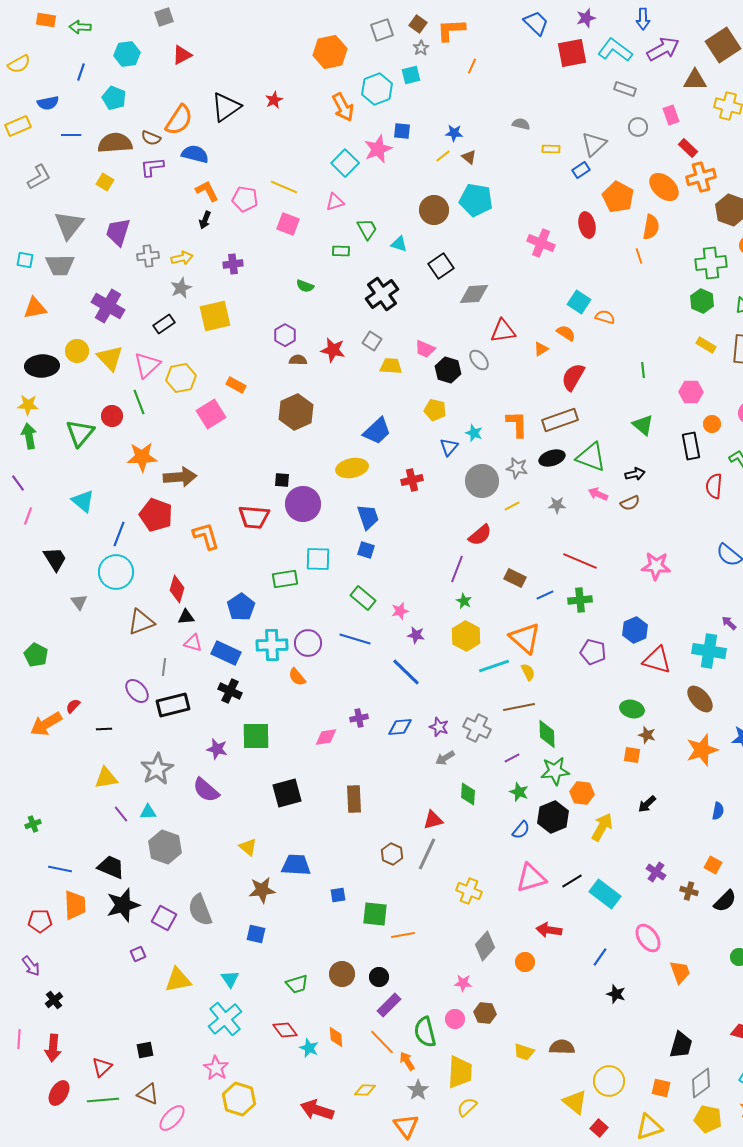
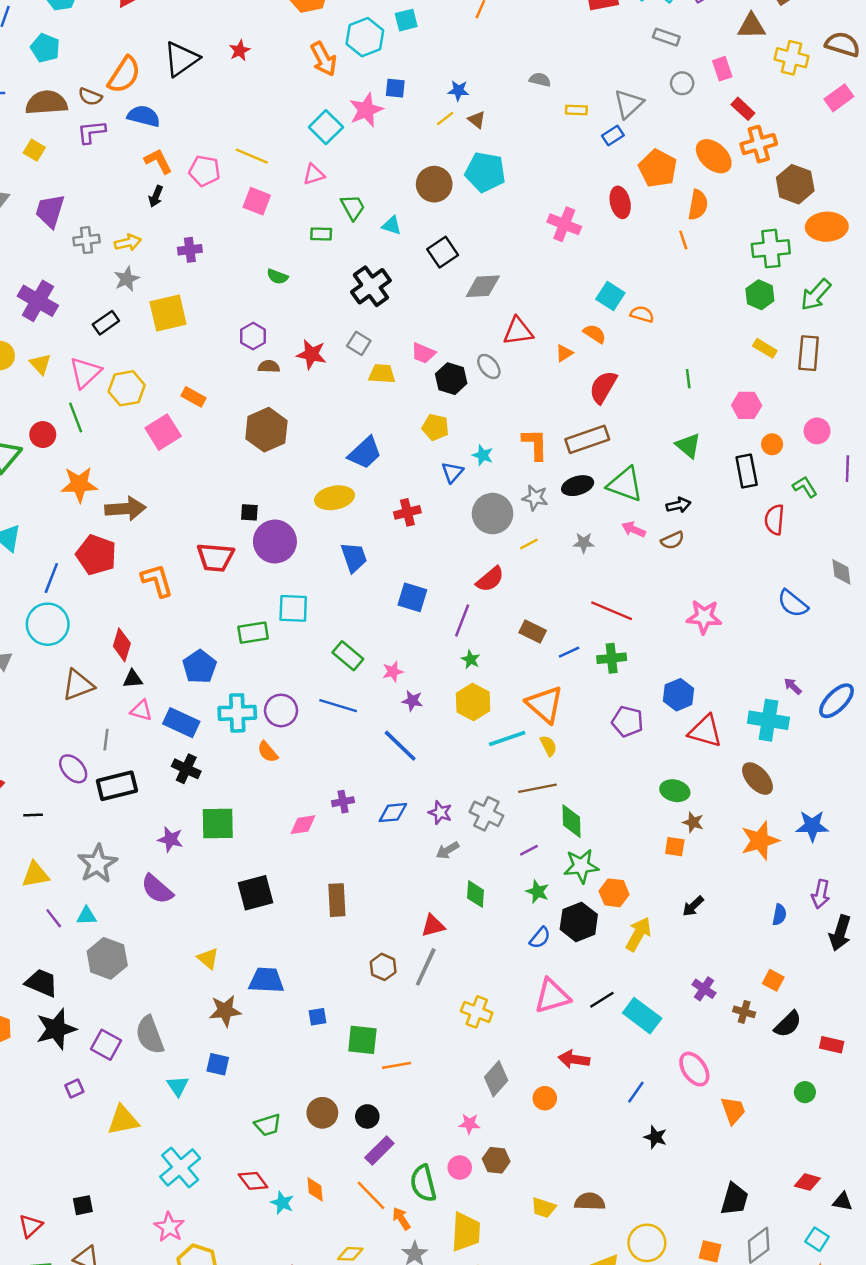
yellow triangle: (110, 358) -> (40, 364), size x0.7
blue square: (366, 550) -> (412, 597), moved, size x1.4
cyan triangle: (230, 979) -> (178, 1086), moved

